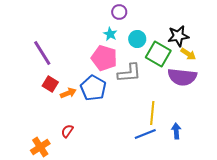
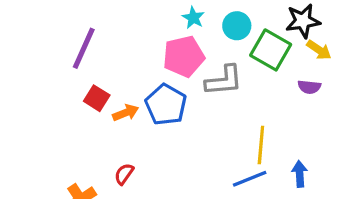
purple line: (42, 53) -> (84, 48), turned 56
pink pentagon: (104, 58) -> (184, 56), turned -30
purple semicircle: (182, 77) -> (309, 87), size x0.5

